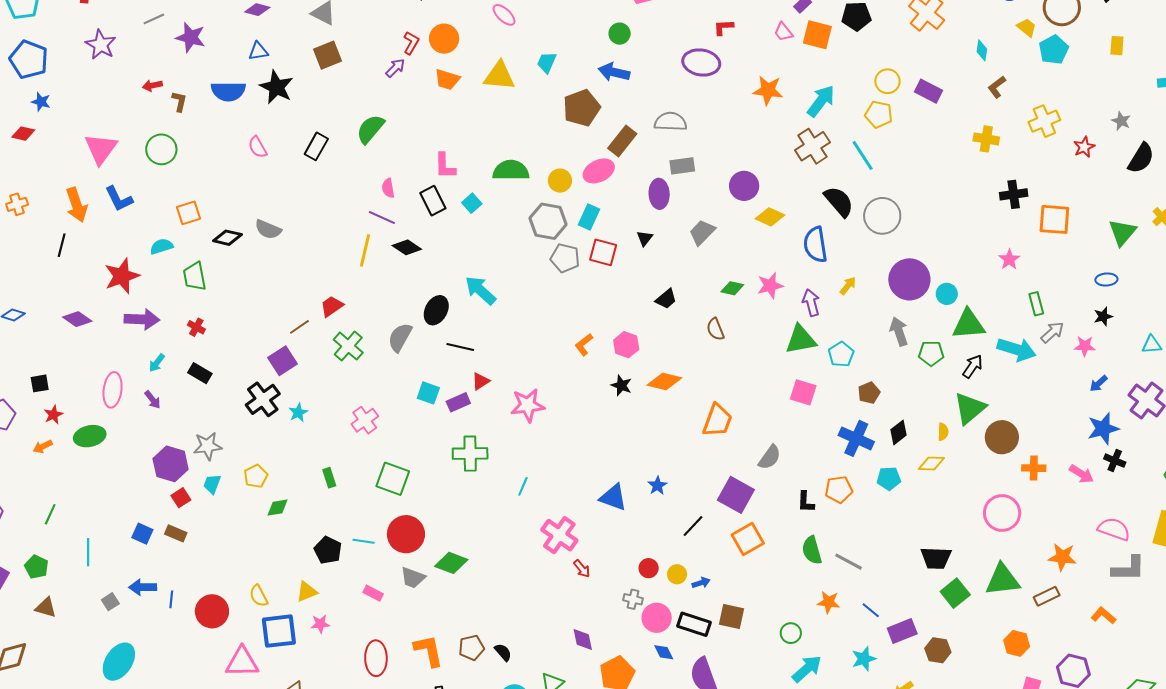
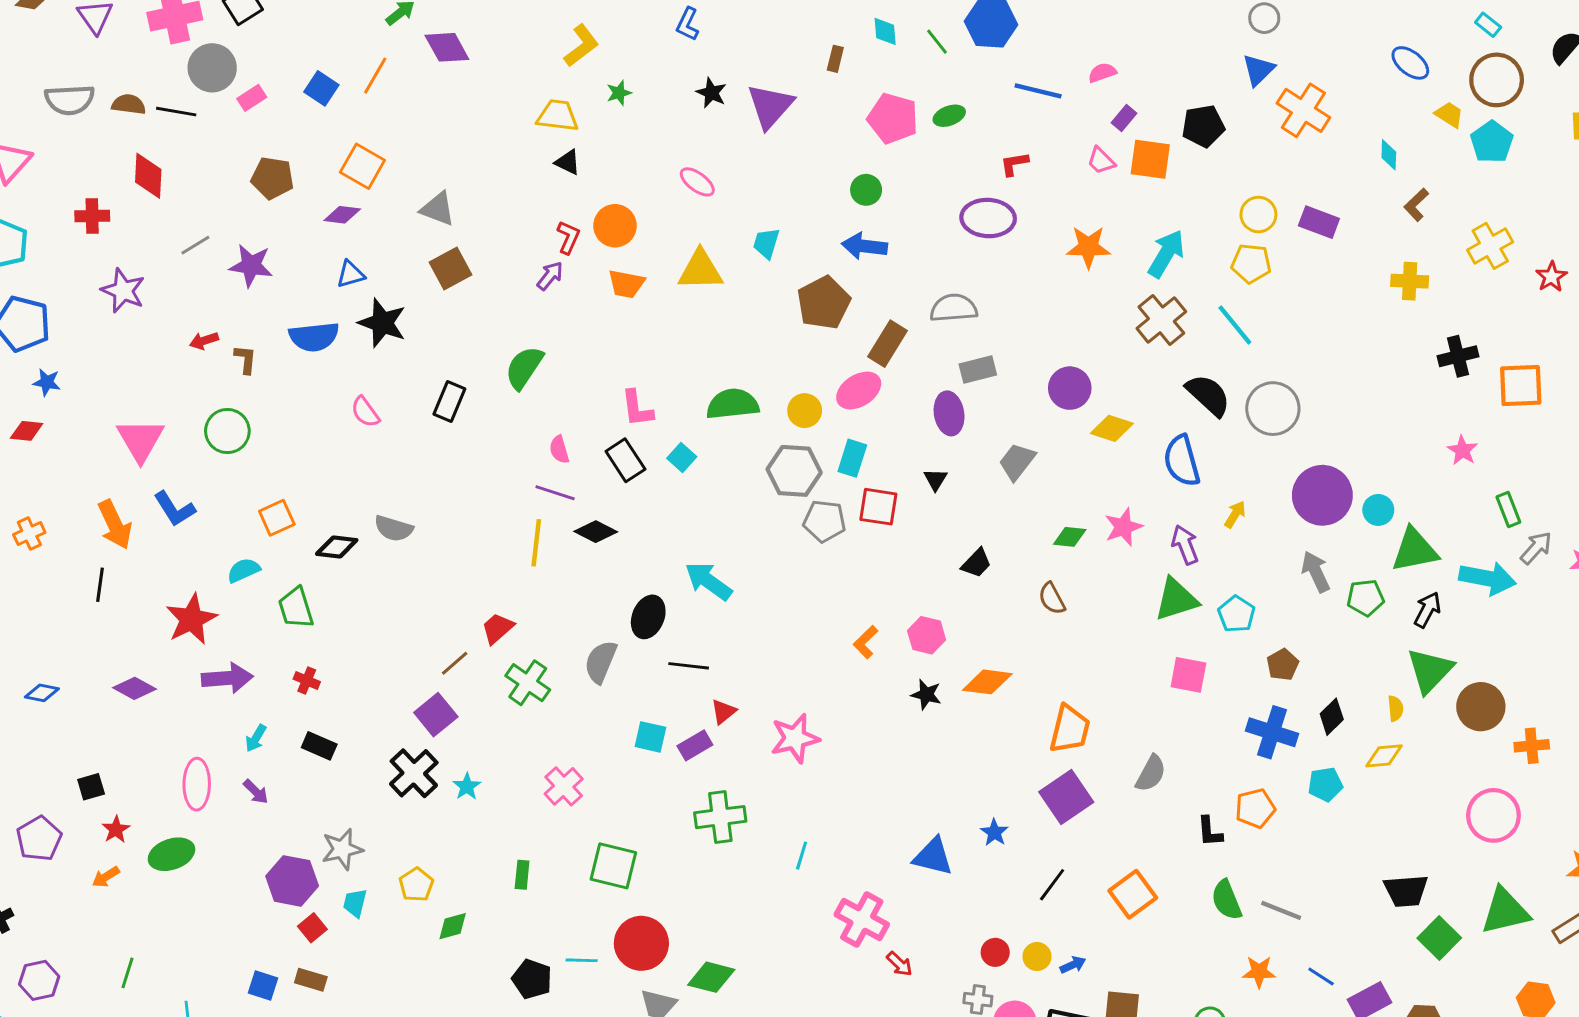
green rectangle: (329, 478) -> (522, 875), turned 30
purple square: (736, 495) -> (1066, 797), moved, turned 33

